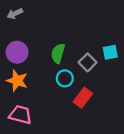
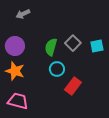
gray arrow: (15, 14) -> (23, 14), moved
gray square: (88, 62) -> (73, 43), moved

